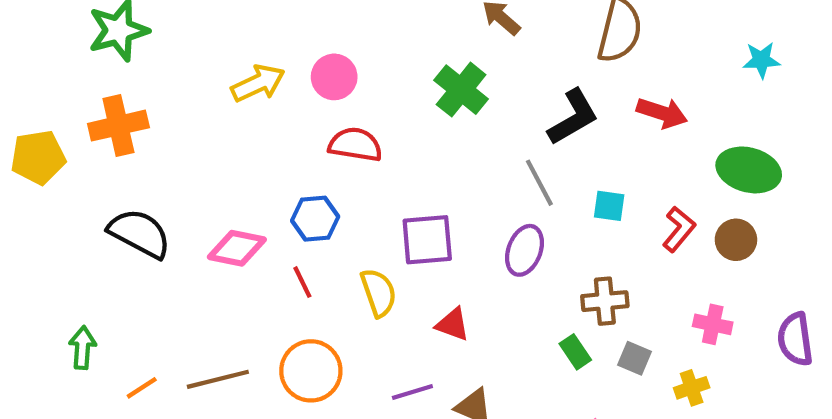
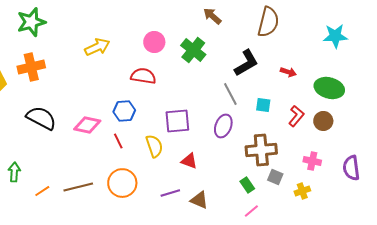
cyan star: (761, 60) -> (335, 36), size x1.4
pink circle: (334, 77) -> (154, 42), moved
red arrow: (662, 113) -> (288, 72), moved, size x0.7
brown cross: (605, 301) -> (261, 150), size x1.4
green rectangle: (575, 352) -> (247, 185), moved

